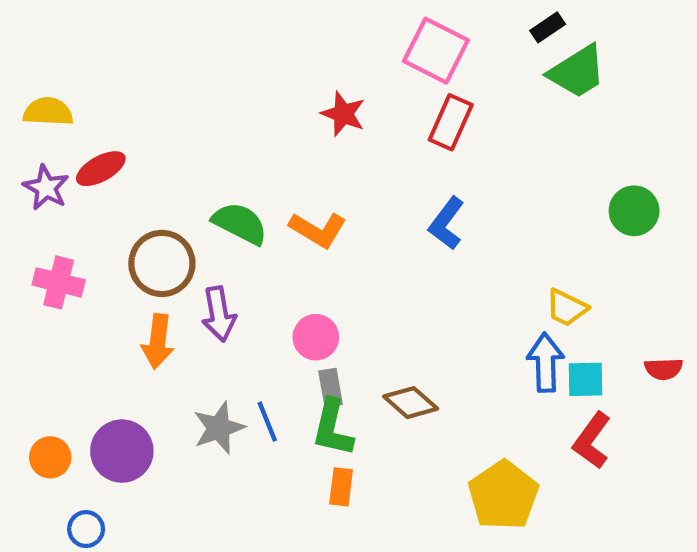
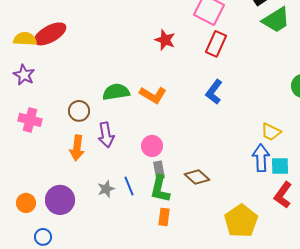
red ellipse: (101, 169) -> (50, 34), moved, size x1.4
green semicircle: (240, 223) -> (116, 92), turned -36
brown circle: (162, 263) -> (79, 111), size x0.7
gray star: (219, 428) -> (106, 189), size x0.7

